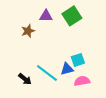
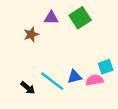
cyan square: (78, 60) -> (106, 67), moved
pink semicircle: (82, 81) -> (95, 80), moved

